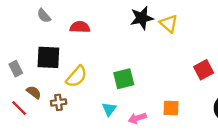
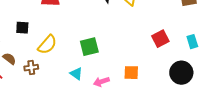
black square: (48, 57) -> (22, 28), size x0.6
cyan triangle: (109, 109) -> (76, 74), turned -32

